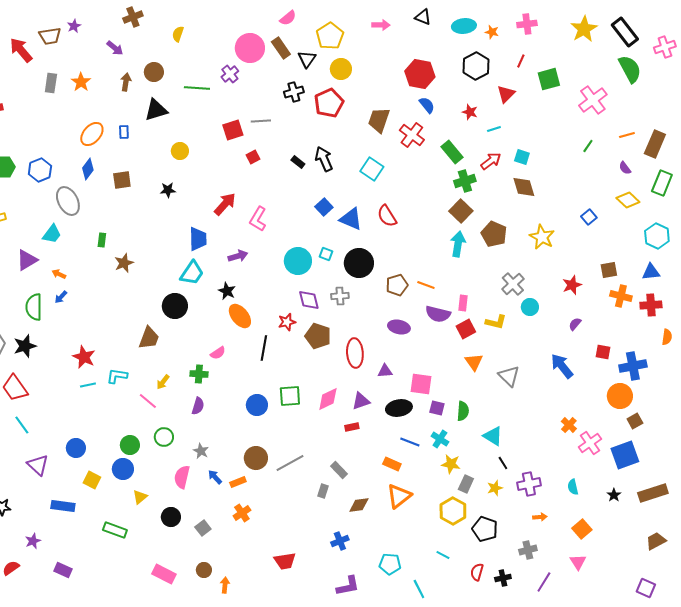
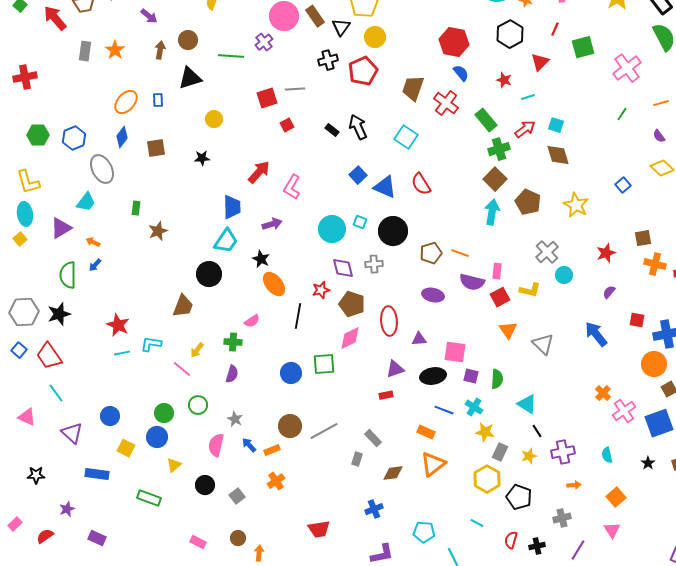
pink diamond: (328, 399) -> (350, 338), moved
pink rectangle: (164, 574) -> (198, 542), size x0.7

